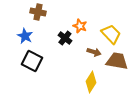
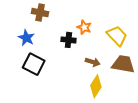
black cross: (65, 38) -> (68, 40), turned -32
brown arrow: (94, 52) -> (93, 62), moved

